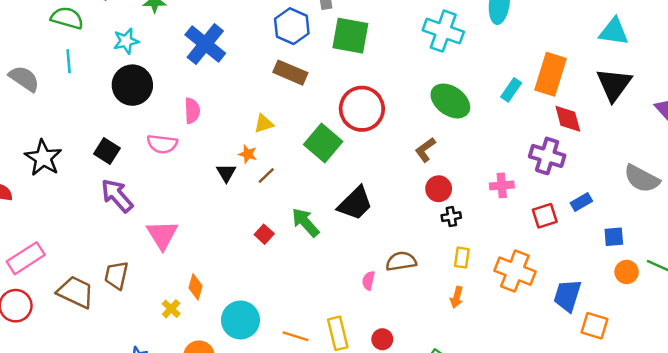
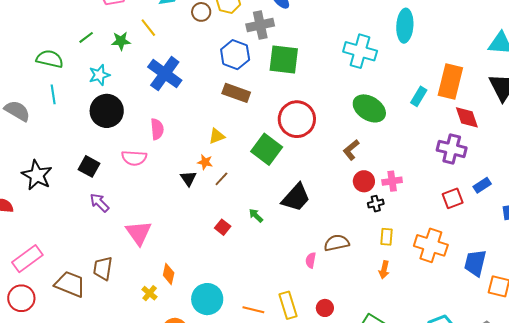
pink cross: (502, 185) -> (392, 181), moved
purple arrow: (117, 196) -> (99, 203), size x0.7
green arrow: (305, 222) -> (256, 216), size x0.6

